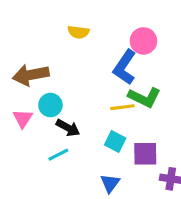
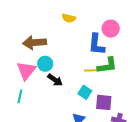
blue L-shape: (125, 67) -> (96, 44), turned -35
green L-shape: (144, 97) -> (107, 66), turned -40
pink triangle: (23, 118) -> (26, 71), size x1.5
cyan line: (58, 155) -> (20, 96), moved, turned -56

